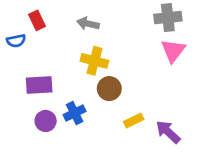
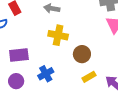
brown circle: (109, 89) -> (82, 54), moved
purple circle: (46, 121) -> (16, 81), moved

